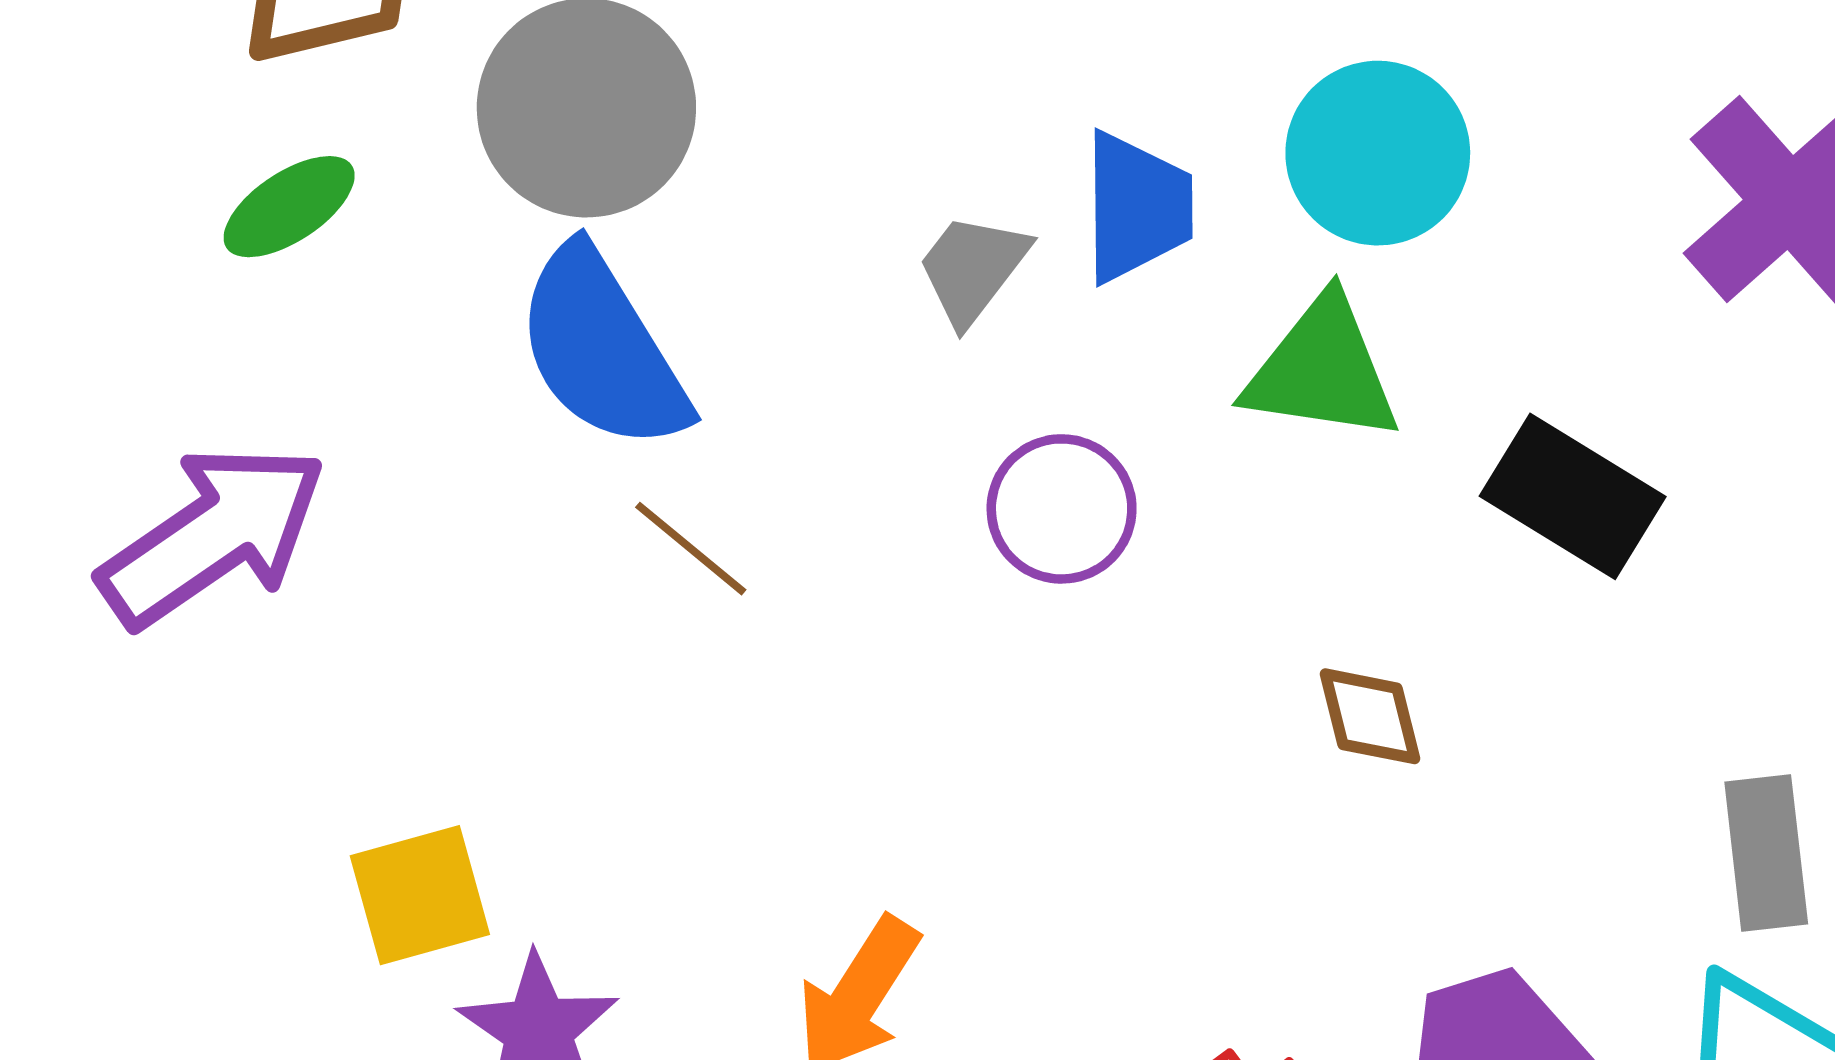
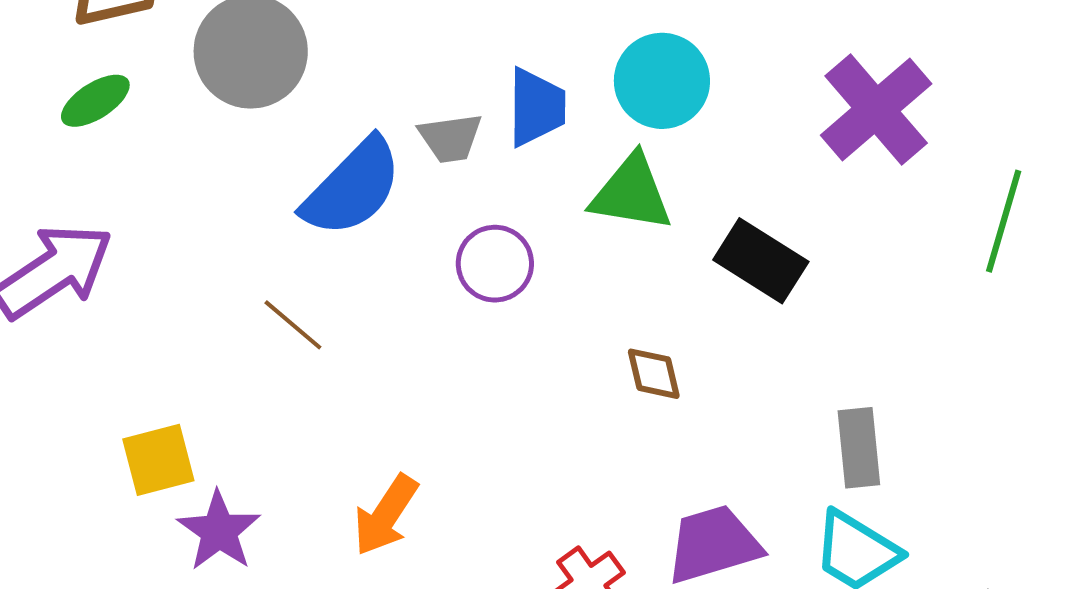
gray trapezoid: (973, 269) -> (450, 138), turned -136
blue semicircle: (602, 349) -> (352, 188), moved, turned -105
brown line: (691, 549) -> (293, 325), moved

